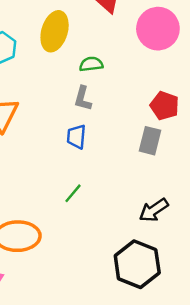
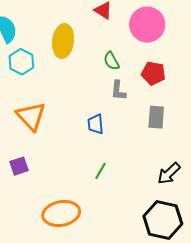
green semicircle: (91, 64) -> (111, 61), moved, turned -102
gray L-shape: (83, 98) -> (118, 91), moved
red pentagon: (165, 106) -> (153, 73), moved

